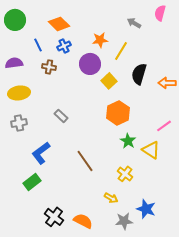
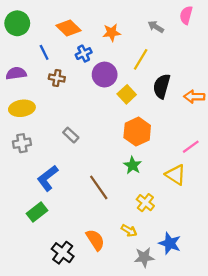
orange star: (100, 40) -> (112, 33), moved
blue cross: (64, 46) -> (84, 54), moved
green star: (128, 141) -> (133, 165), moved
orange semicircle: (83, 221) -> (95, 240), moved, turned 30

